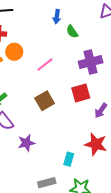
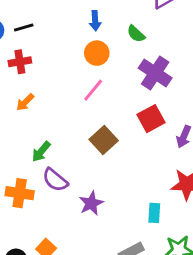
green semicircle: (72, 32) -> (136, 34), moved
orange circle: (14, 52) -> (97, 53), moved
purple cross: (91, 62) -> (155, 73), turned -30

